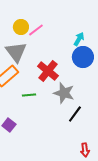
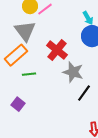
cyan arrow: (79, 39) -> (88, 18), turned 120
green line: (29, 95) -> (29, 74), moved

